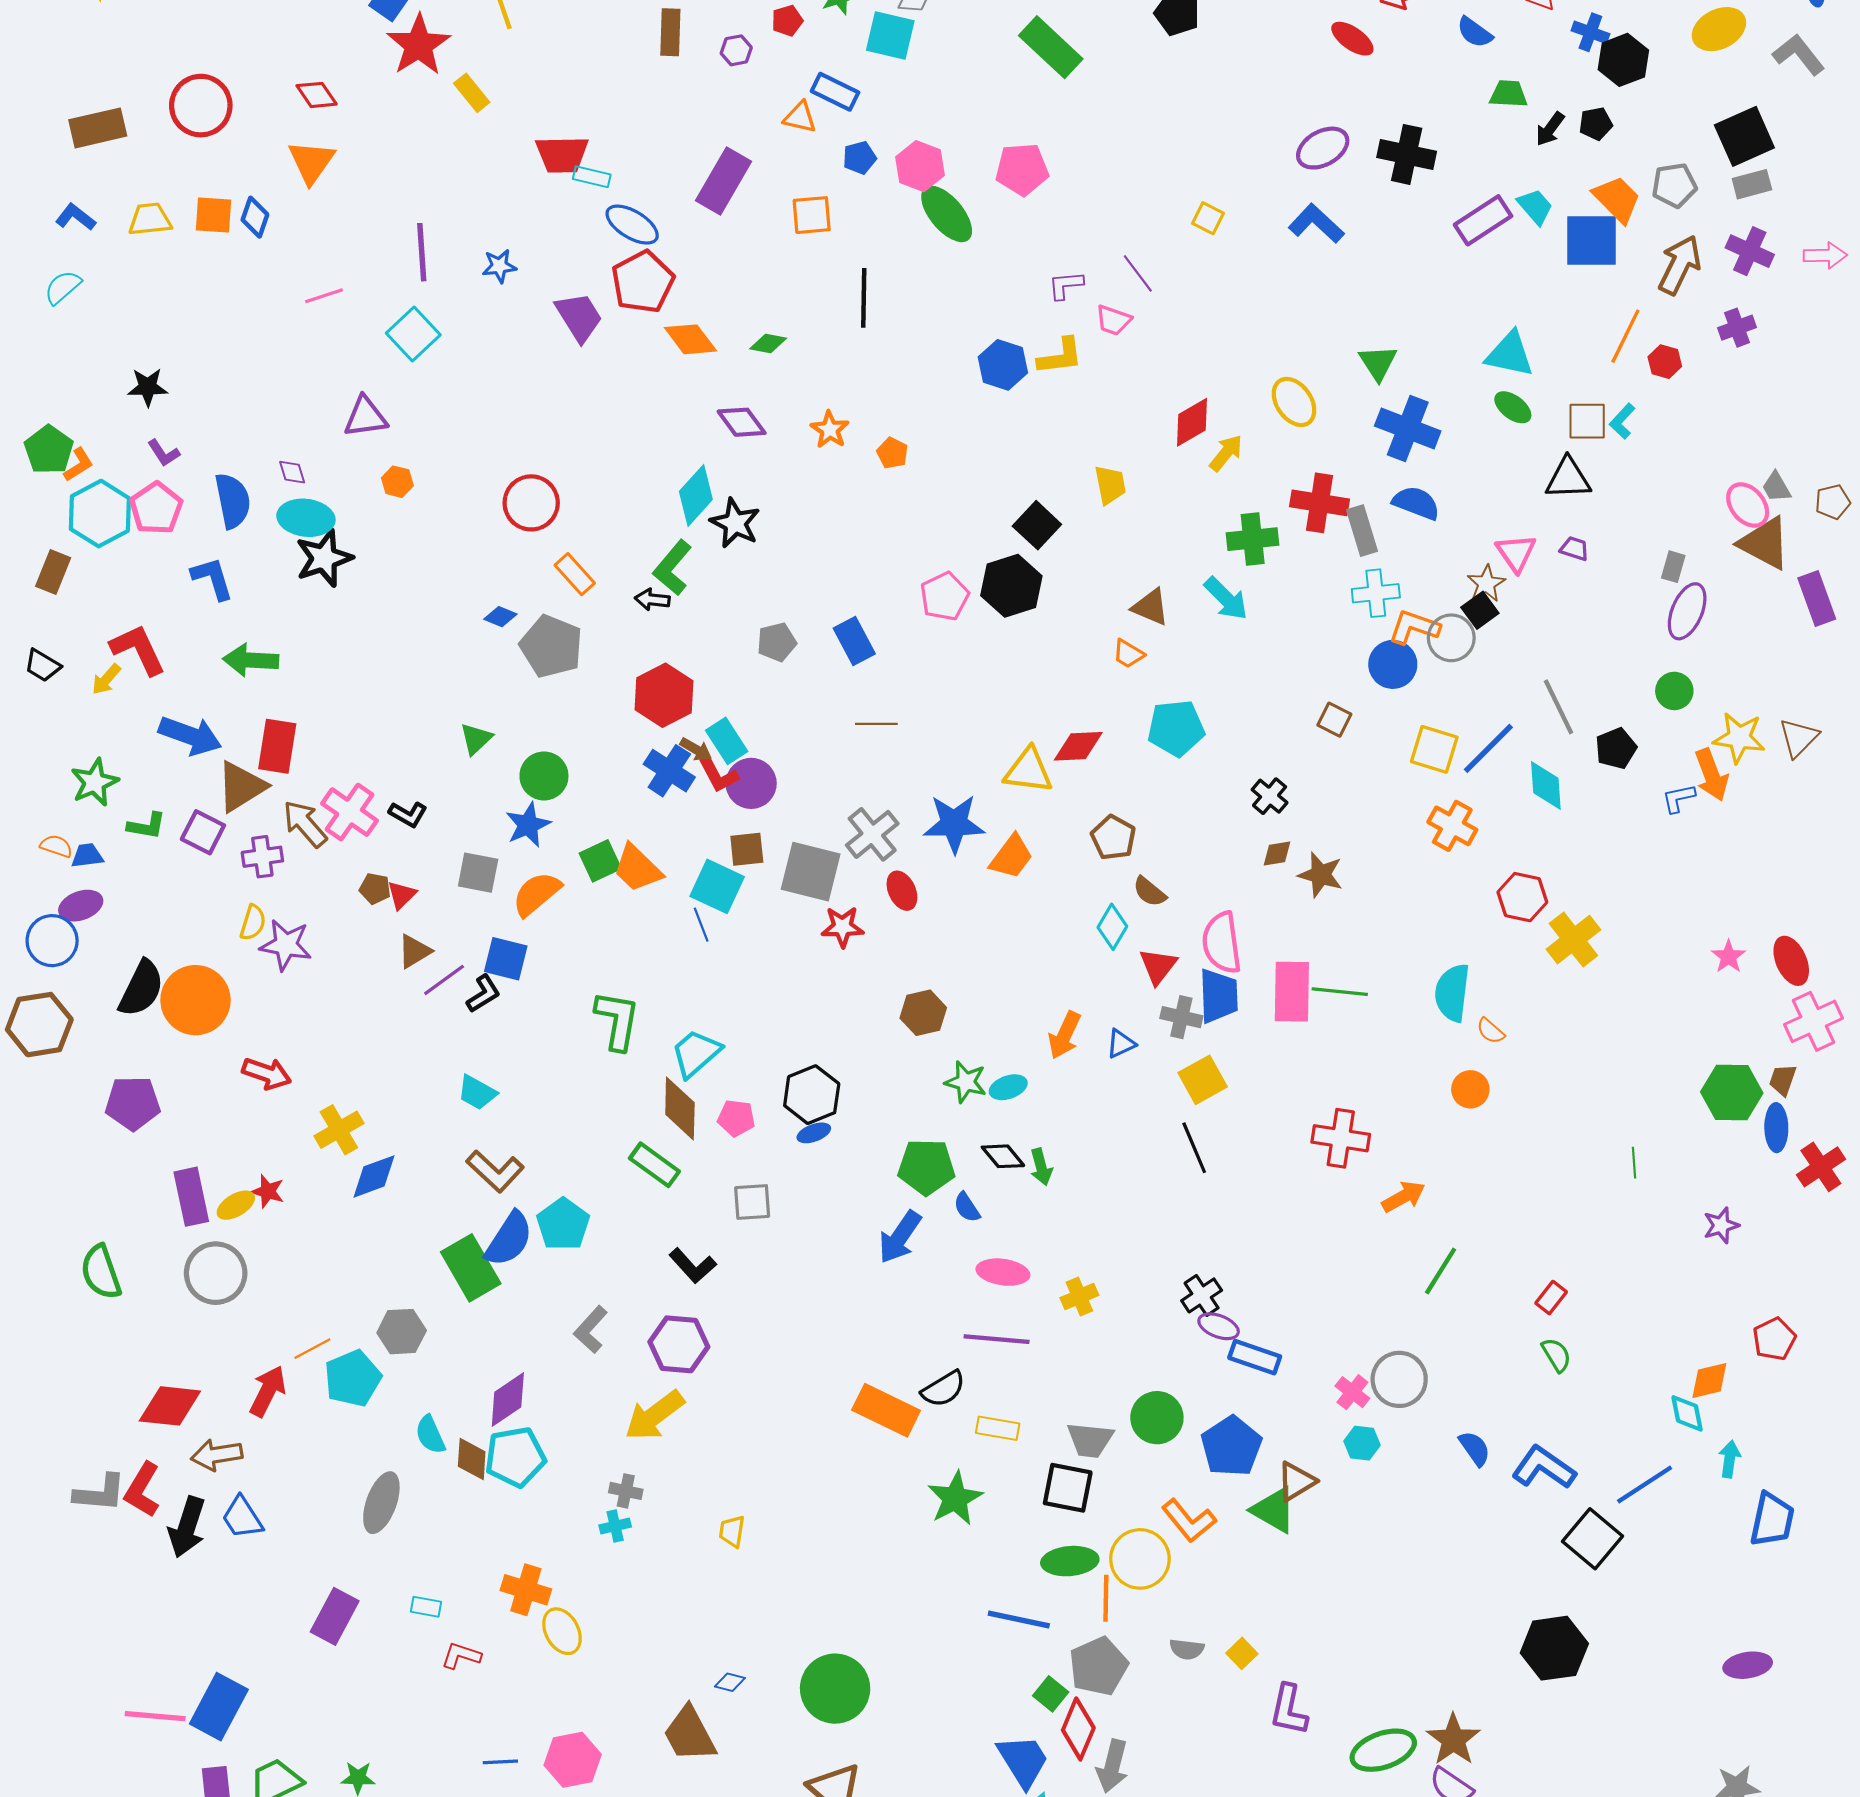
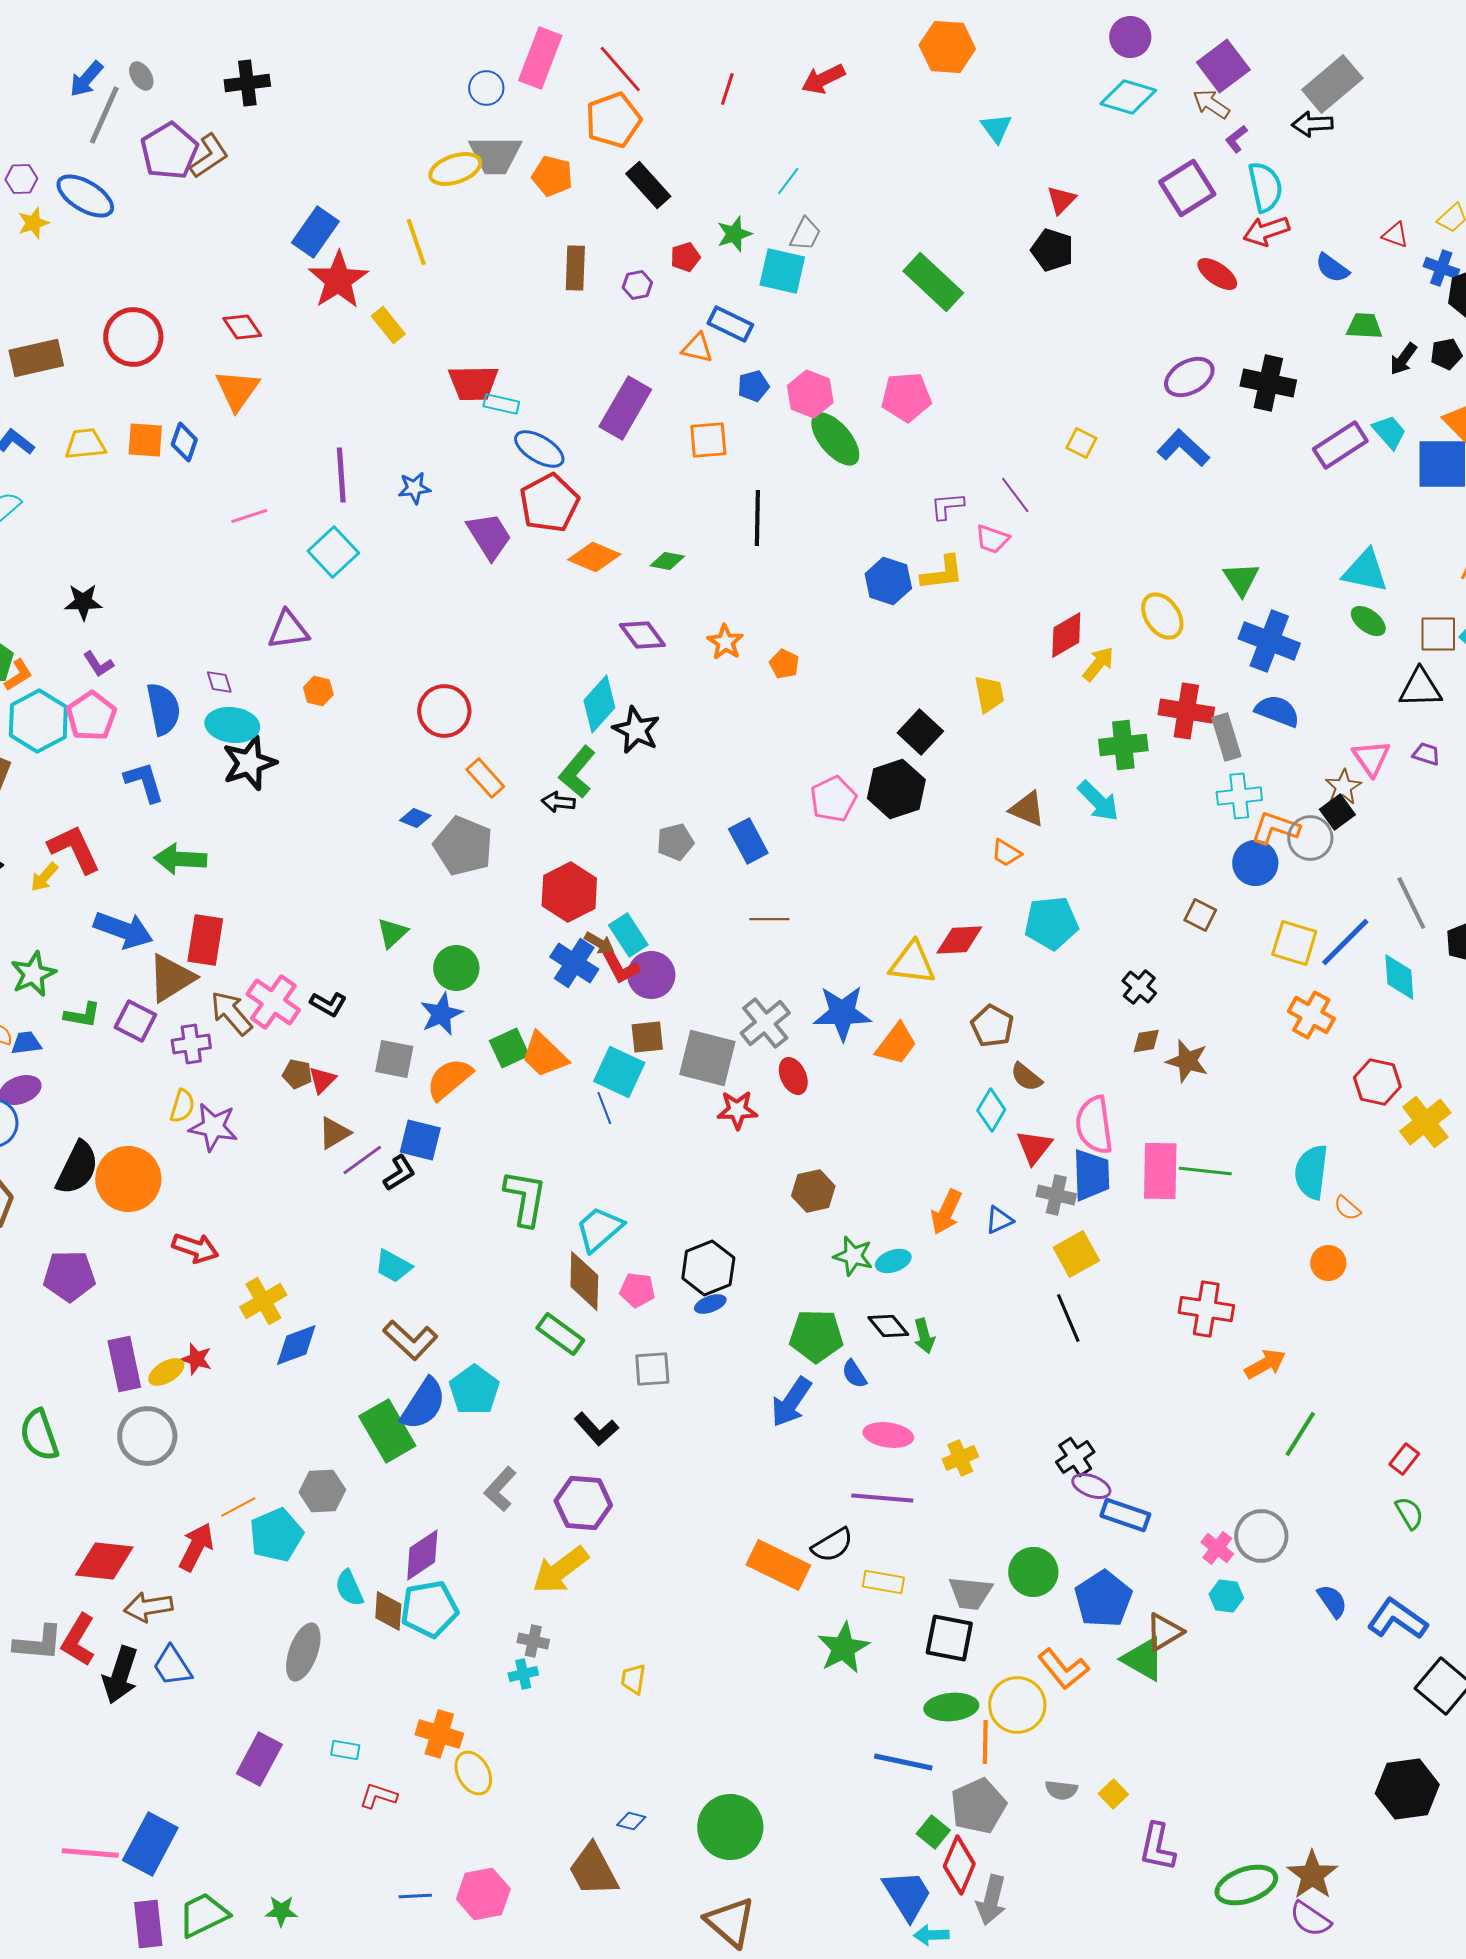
orange diamond: (691, 339) -> (594, 557), turned -30

